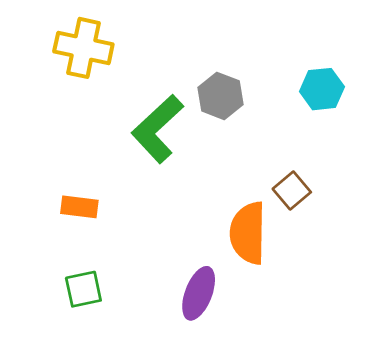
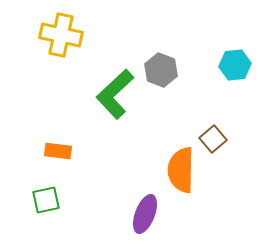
green square: (83, 289) -> (46, 200), moved

